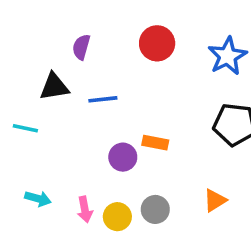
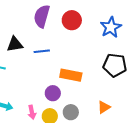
purple semicircle: (81, 47) -> (42, 16), moved, size x1.6
orange rectangle: (155, 143) -> (71, 75), size x1.5
purple circle: (123, 157) -> (53, 93), moved

